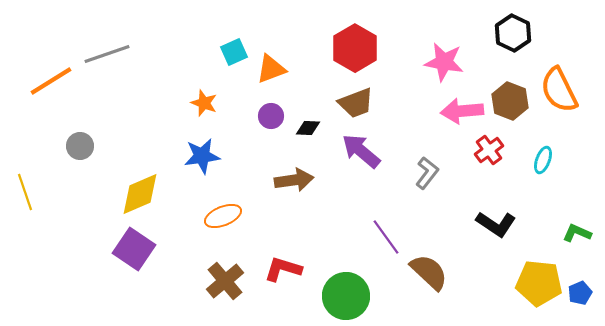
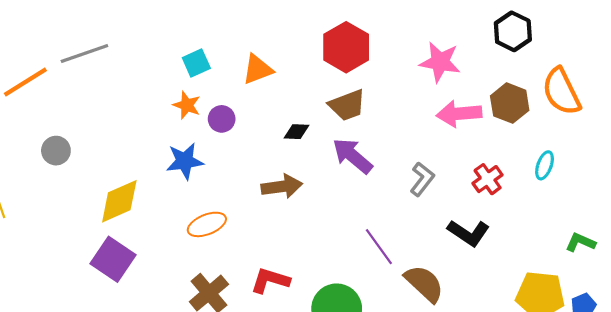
cyan square: (234, 52) -> (196, 63), moved
purple circle: (271, 116) -> (222, 119), moved
red cross: (489, 150) -> (488, 179), moved
black L-shape: (496, 224) -> (469, 233), moved

